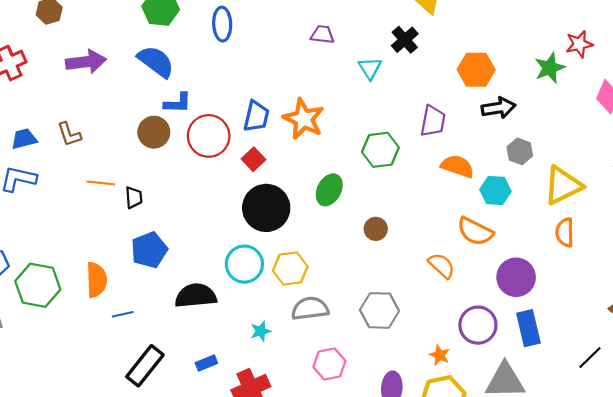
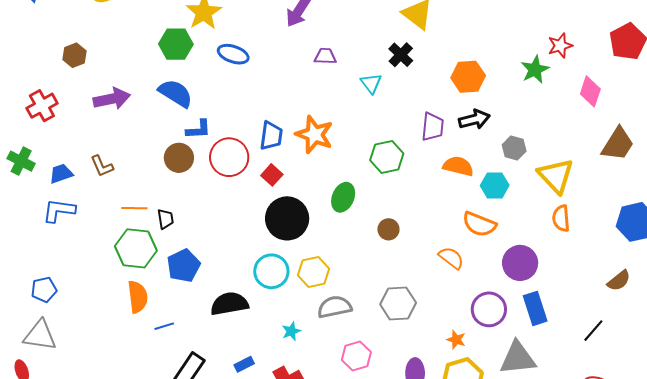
blue ellipse: (222, 24) -> (233, 54), turned -64
black arrow: (498, 108) -> (474, 119), moved
yellow triangle: (563, 185) -> (556, 176), turned -42
green hexagon: (38, 285) -> (136, 248), moved

